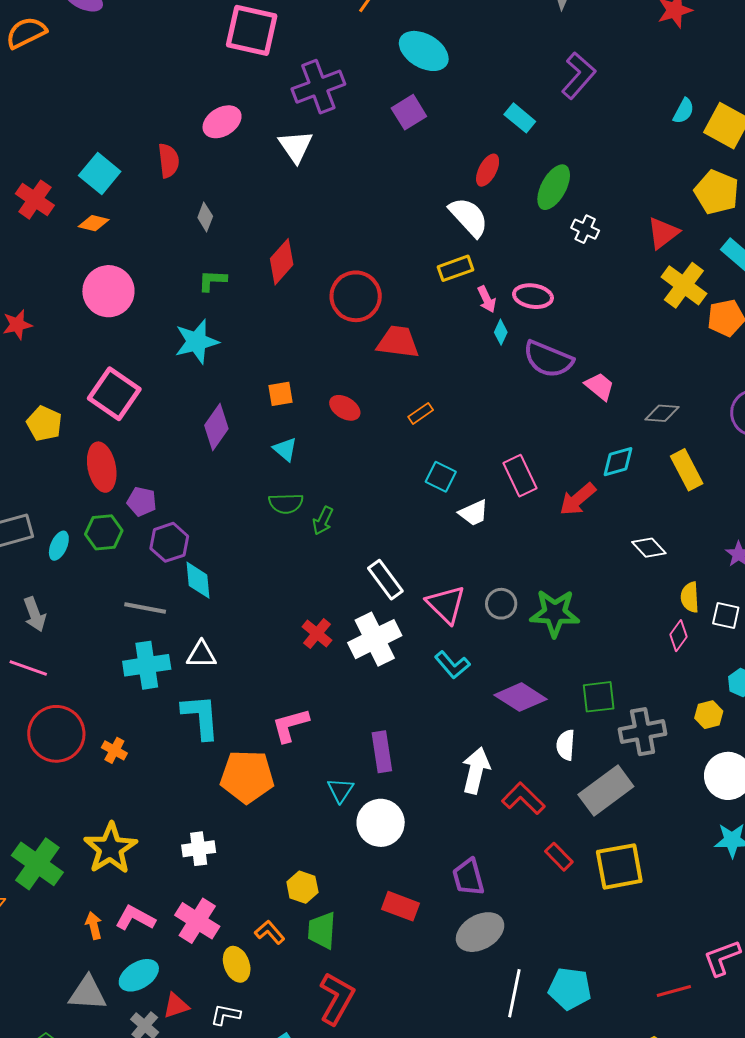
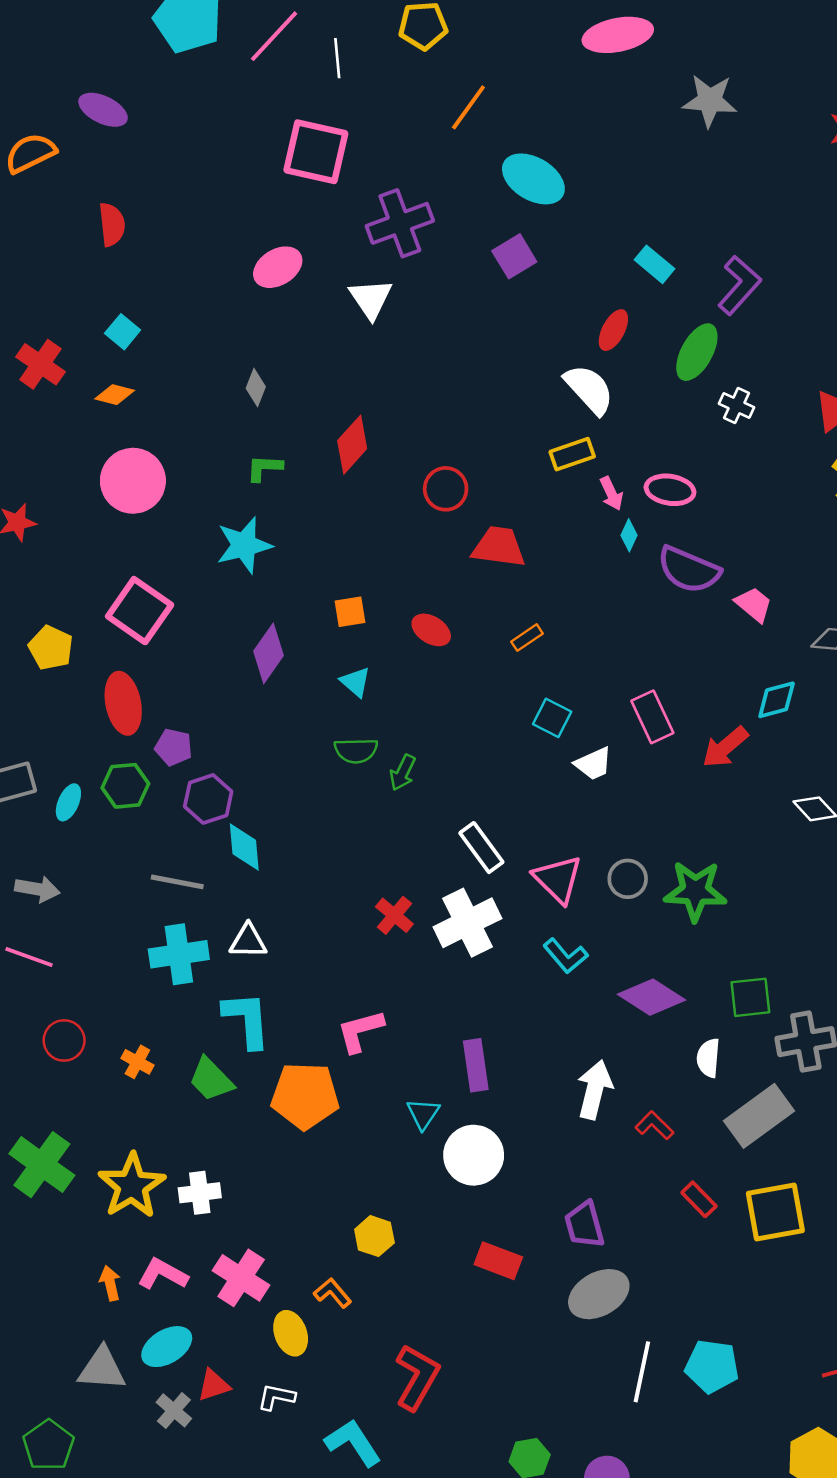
purple L-shape: (579, 75) -> (739, 285), moved
red semicircle: (169, 161) -> (112, 224), moved
cyan square: (100, 173) -> (123, 332), size x0.7
red circle: (356, 296) -> (446, 489), size x0.7
gray arrow: (35, 614) -> (37, 889), turned -60
red circle: (56, 734) -> (64, 1040), size x0.6
red L-shape: (523, 798) -> (654, 1125), size x0.7
white cross: (199, 849) -> (200, 1193), moved
green cross: (37, 864) -> (42, 1165), moved
green trapezoid: (322, 930) -> (211, 1079), moved, turned -48

